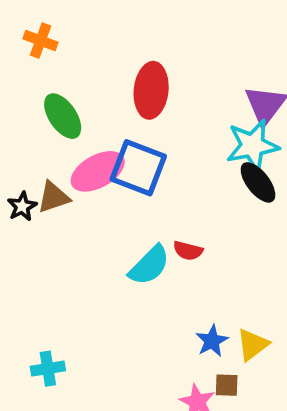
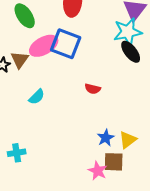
brown triangle: (53, 197) -> (20, 60), turned -36
cyan semicircle: (149, 265) -> (37, 97), moved, size x0.7
brown square: (227, 385) -> (114, 162), size x1.5

